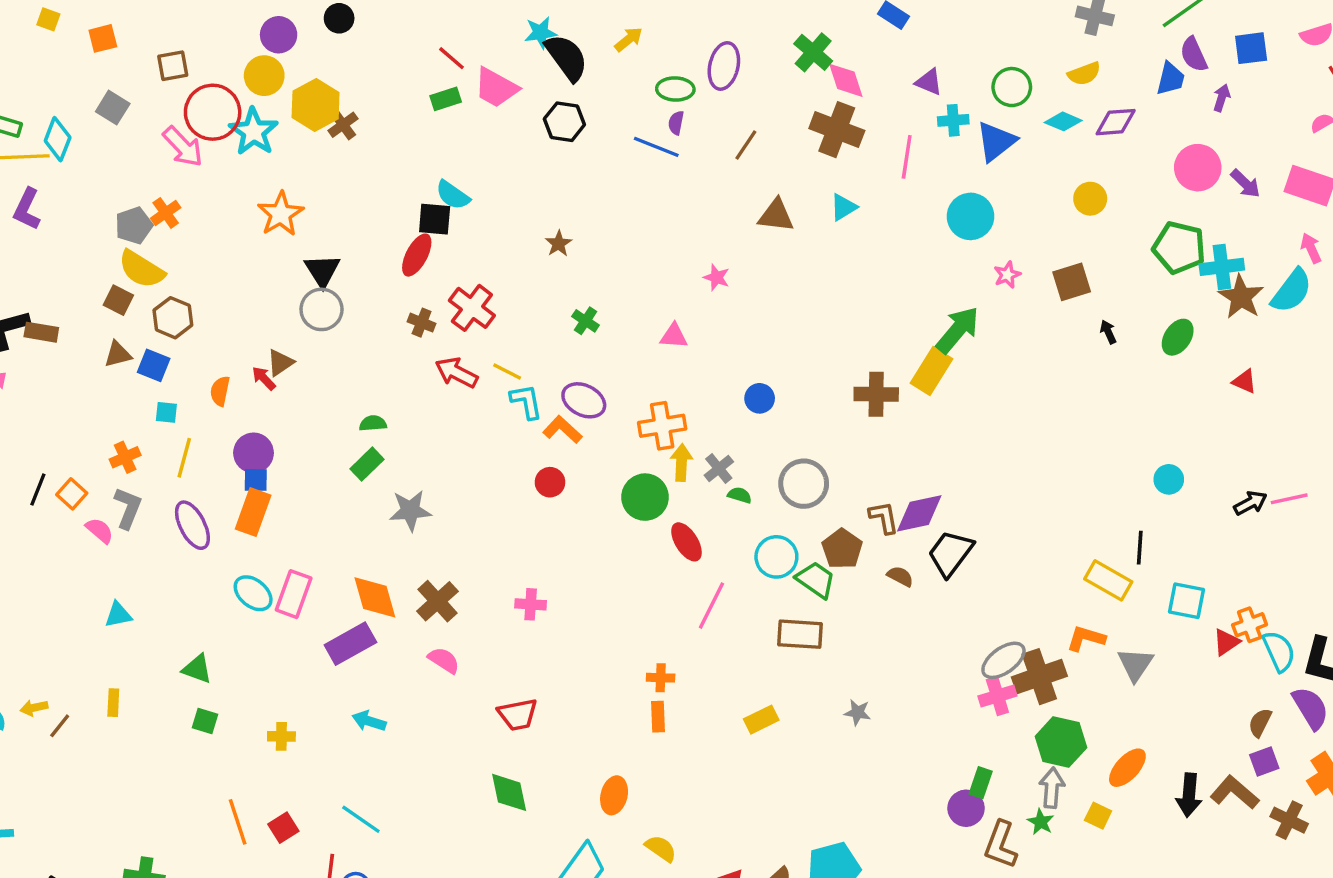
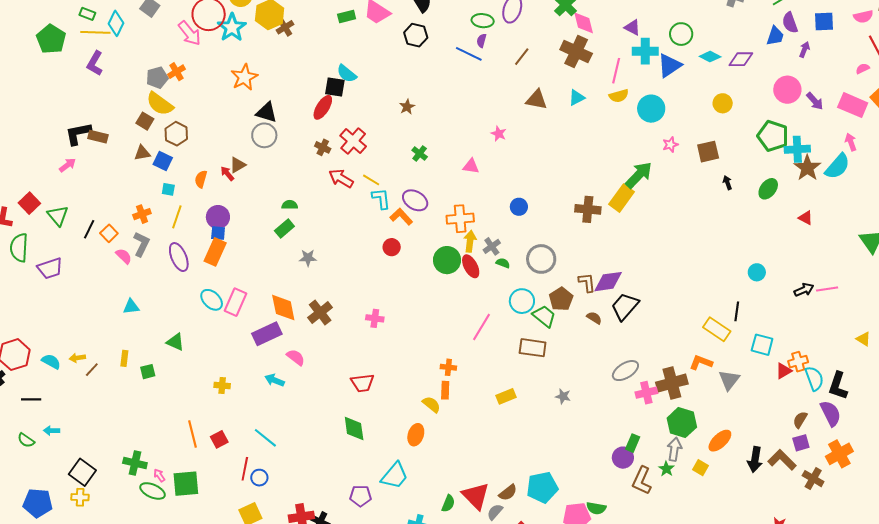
yellow semicircle: (1084, 74) -> (619, 96), moved
cyan cross: (953, 120) -> (645, 51), size x1.4
black triangle: (322, 271) -> (266, 112), turned -45
gray star: (410, 510) -> (308, 258), size x0.7
red ellipse: (687, 542) -> (471, 266), moved
pink semicircle: (444, 660) -> (296, 357), moved
gray ellipse: (1003, 660) -> (625, 371), moved
green square: (205, 721) -> (148, 372), moved, turned -35
yellow semicircle: (661, 848) -> (431, 404), moved

